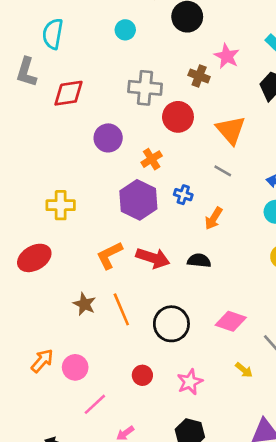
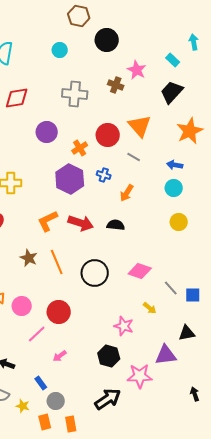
red circle: (178, 117) -> (108, 135), moved
red circle: (142, 375) -> (59, 312), moved, size x1.5
pink star: (190, 382) -> (124, 326), moved, turned -30

